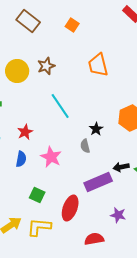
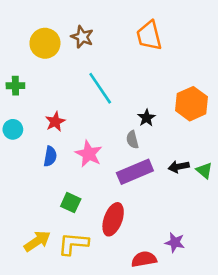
brown star: (46, 66) -> (82, 37), turned -30
purple rectangle: (98, 182) -> (135, 172), moved
purple star: (118, 215) -> (175, 242), moved

